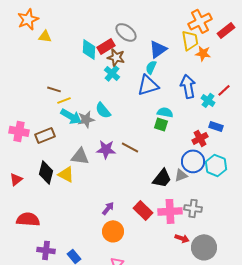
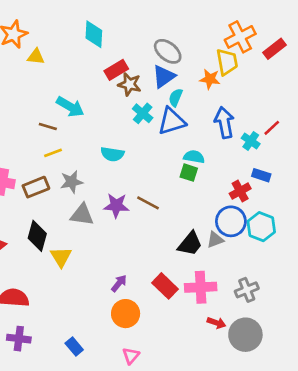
gray ellipse: (126, 32) -> (168, 51), moved
cyan diamond: (89, 49) -> (94, 34), moved
blue triangle: (158, 49) -> (164, 76), moved
orange star: (203, 53) -> (210, 79), moved
cyan cross: (112, 73) -> (143, 113), moved
yellow line: (64, 100) -> (53, 153), moved
cyan semicircle: (103, 110) -> (112, 154), turned -42
cyan arrow: (71, 116) -> (70, 107), moved
gray star: (86, 119) -> (72, 182), moved
yellow triangle: (66, 174) -> (61, 257), moved, turned 30
gray cross: (193, 208) -> (247, 290), moved, turned -30
purple cross: (46, 250) -> (19, 339), moved

